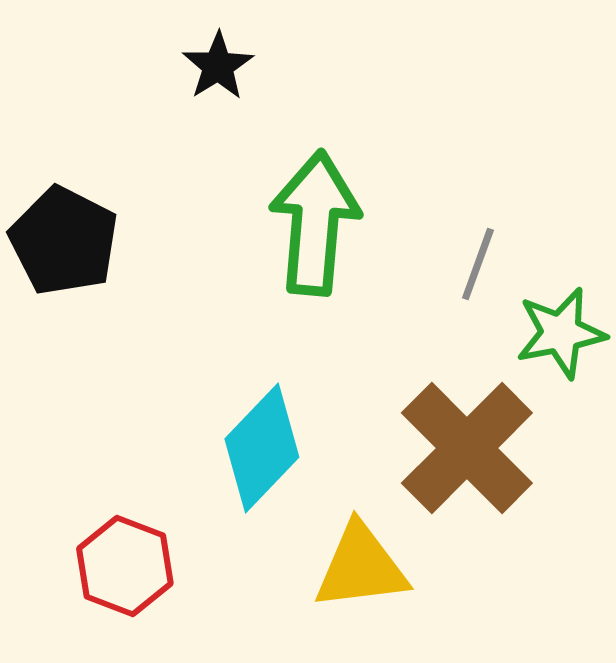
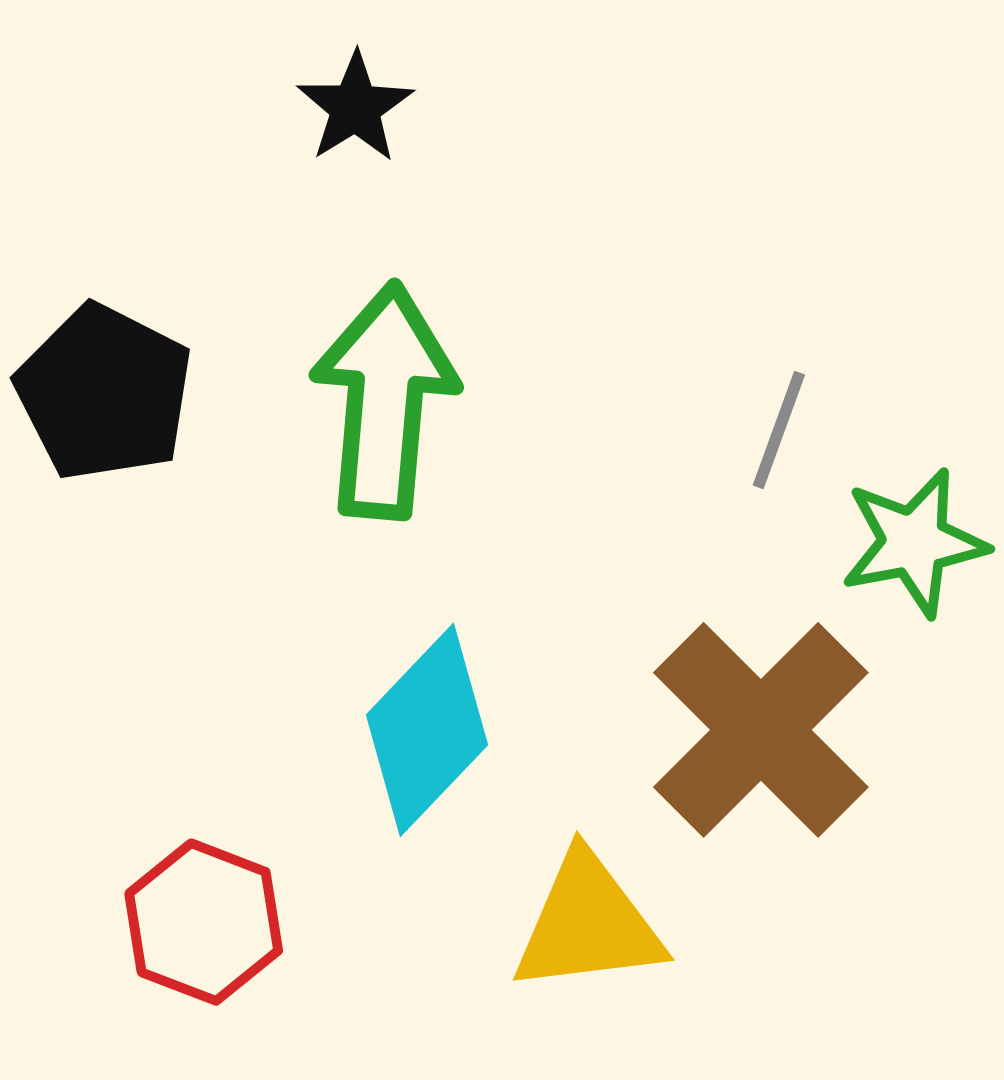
green arrow: (315, 223) -> (385, 401), moved

